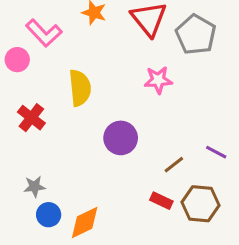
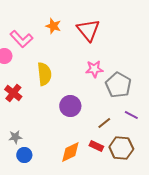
gray pentagon: (196, 35) -> (118, 85), moved
orange diamond: (85, 223) -> (70, 152), moved

